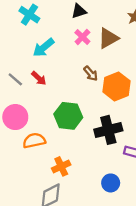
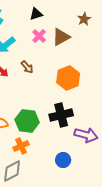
brown arrow: (91, 73) -> (27, 67), moved
green hexagon: (68, 116) -> (27, 121), moved

